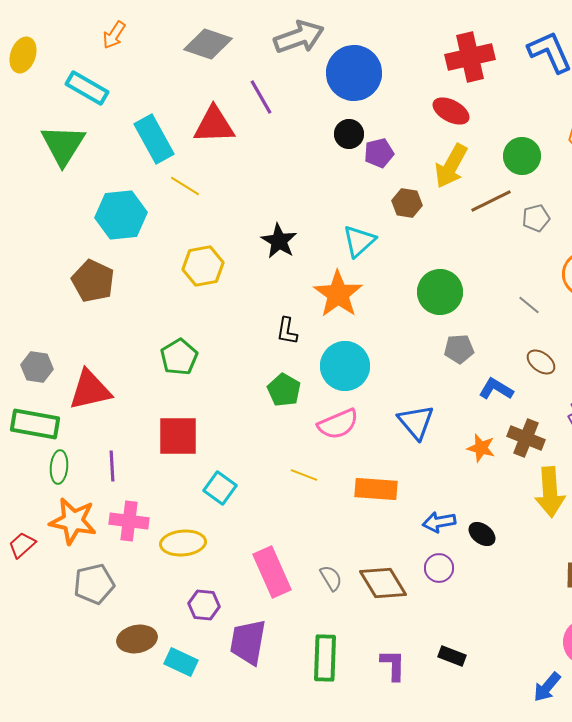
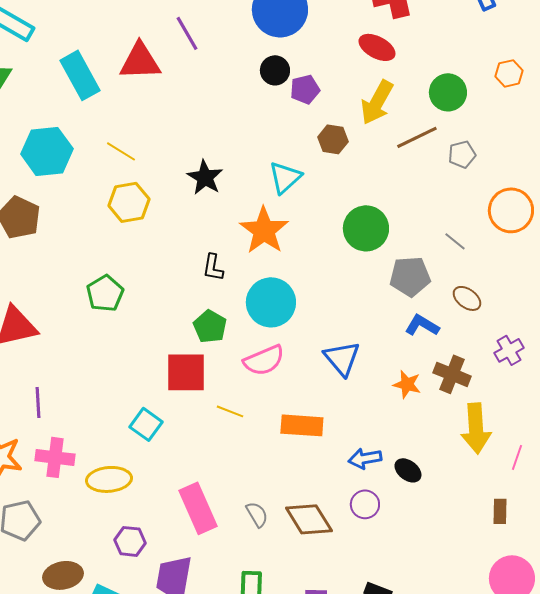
yellow line: (185, 186) -> (121, 151), moved
gray pentagon: (459, 349) -> (410, 276), moved, size x1.4
red square: (178, 436) -> (186, 372), moved

